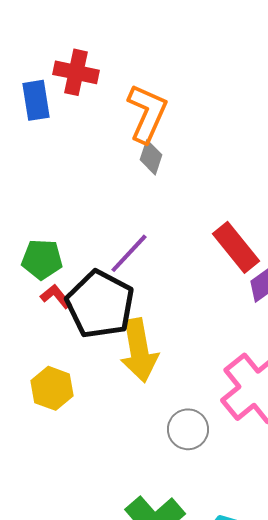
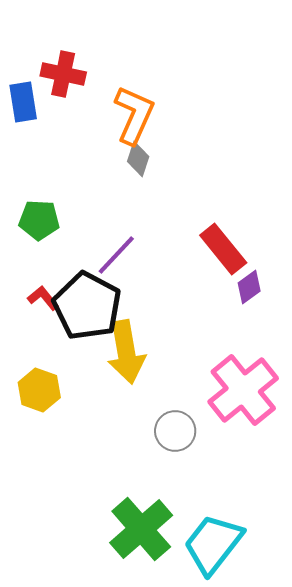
green pentagon: (42, 259) -> (39, 220), moved

